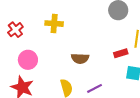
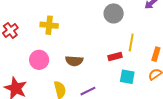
pink circle: (28, 60) -> (39, 60), moved

